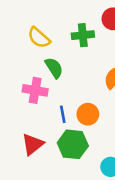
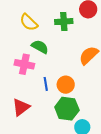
green semicircle: (54, 68) -> (40, 47), turned -30
green hexagon: (73, 144) -> (67, 109), moved

